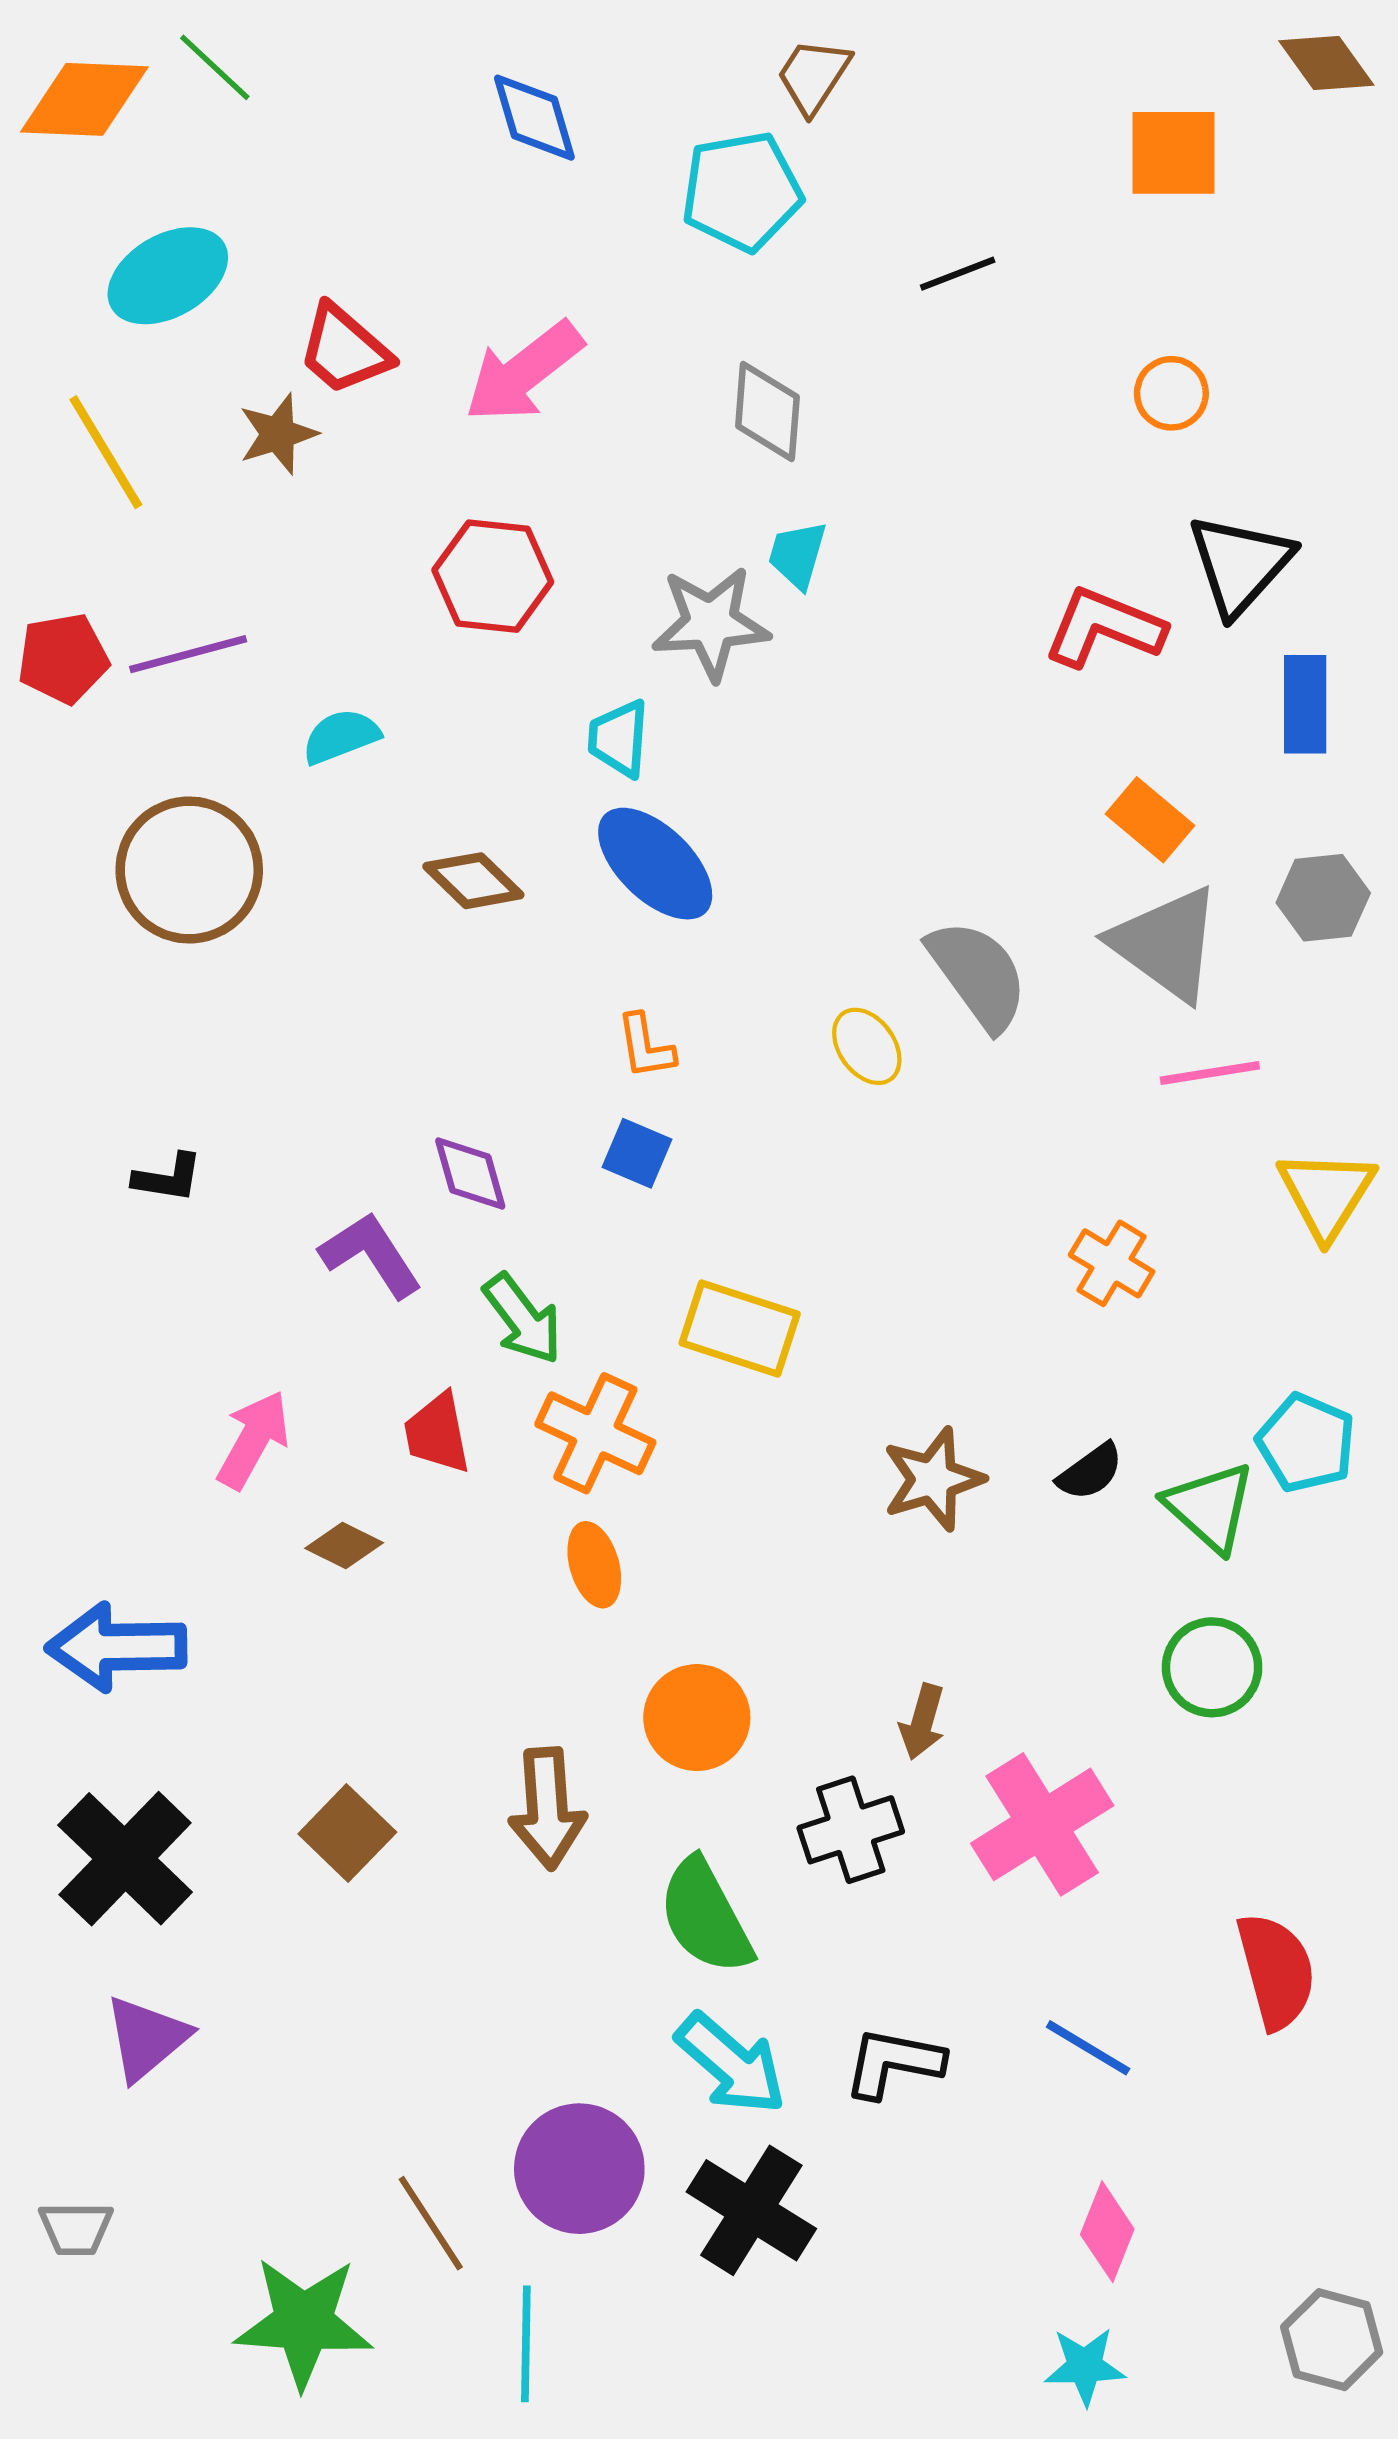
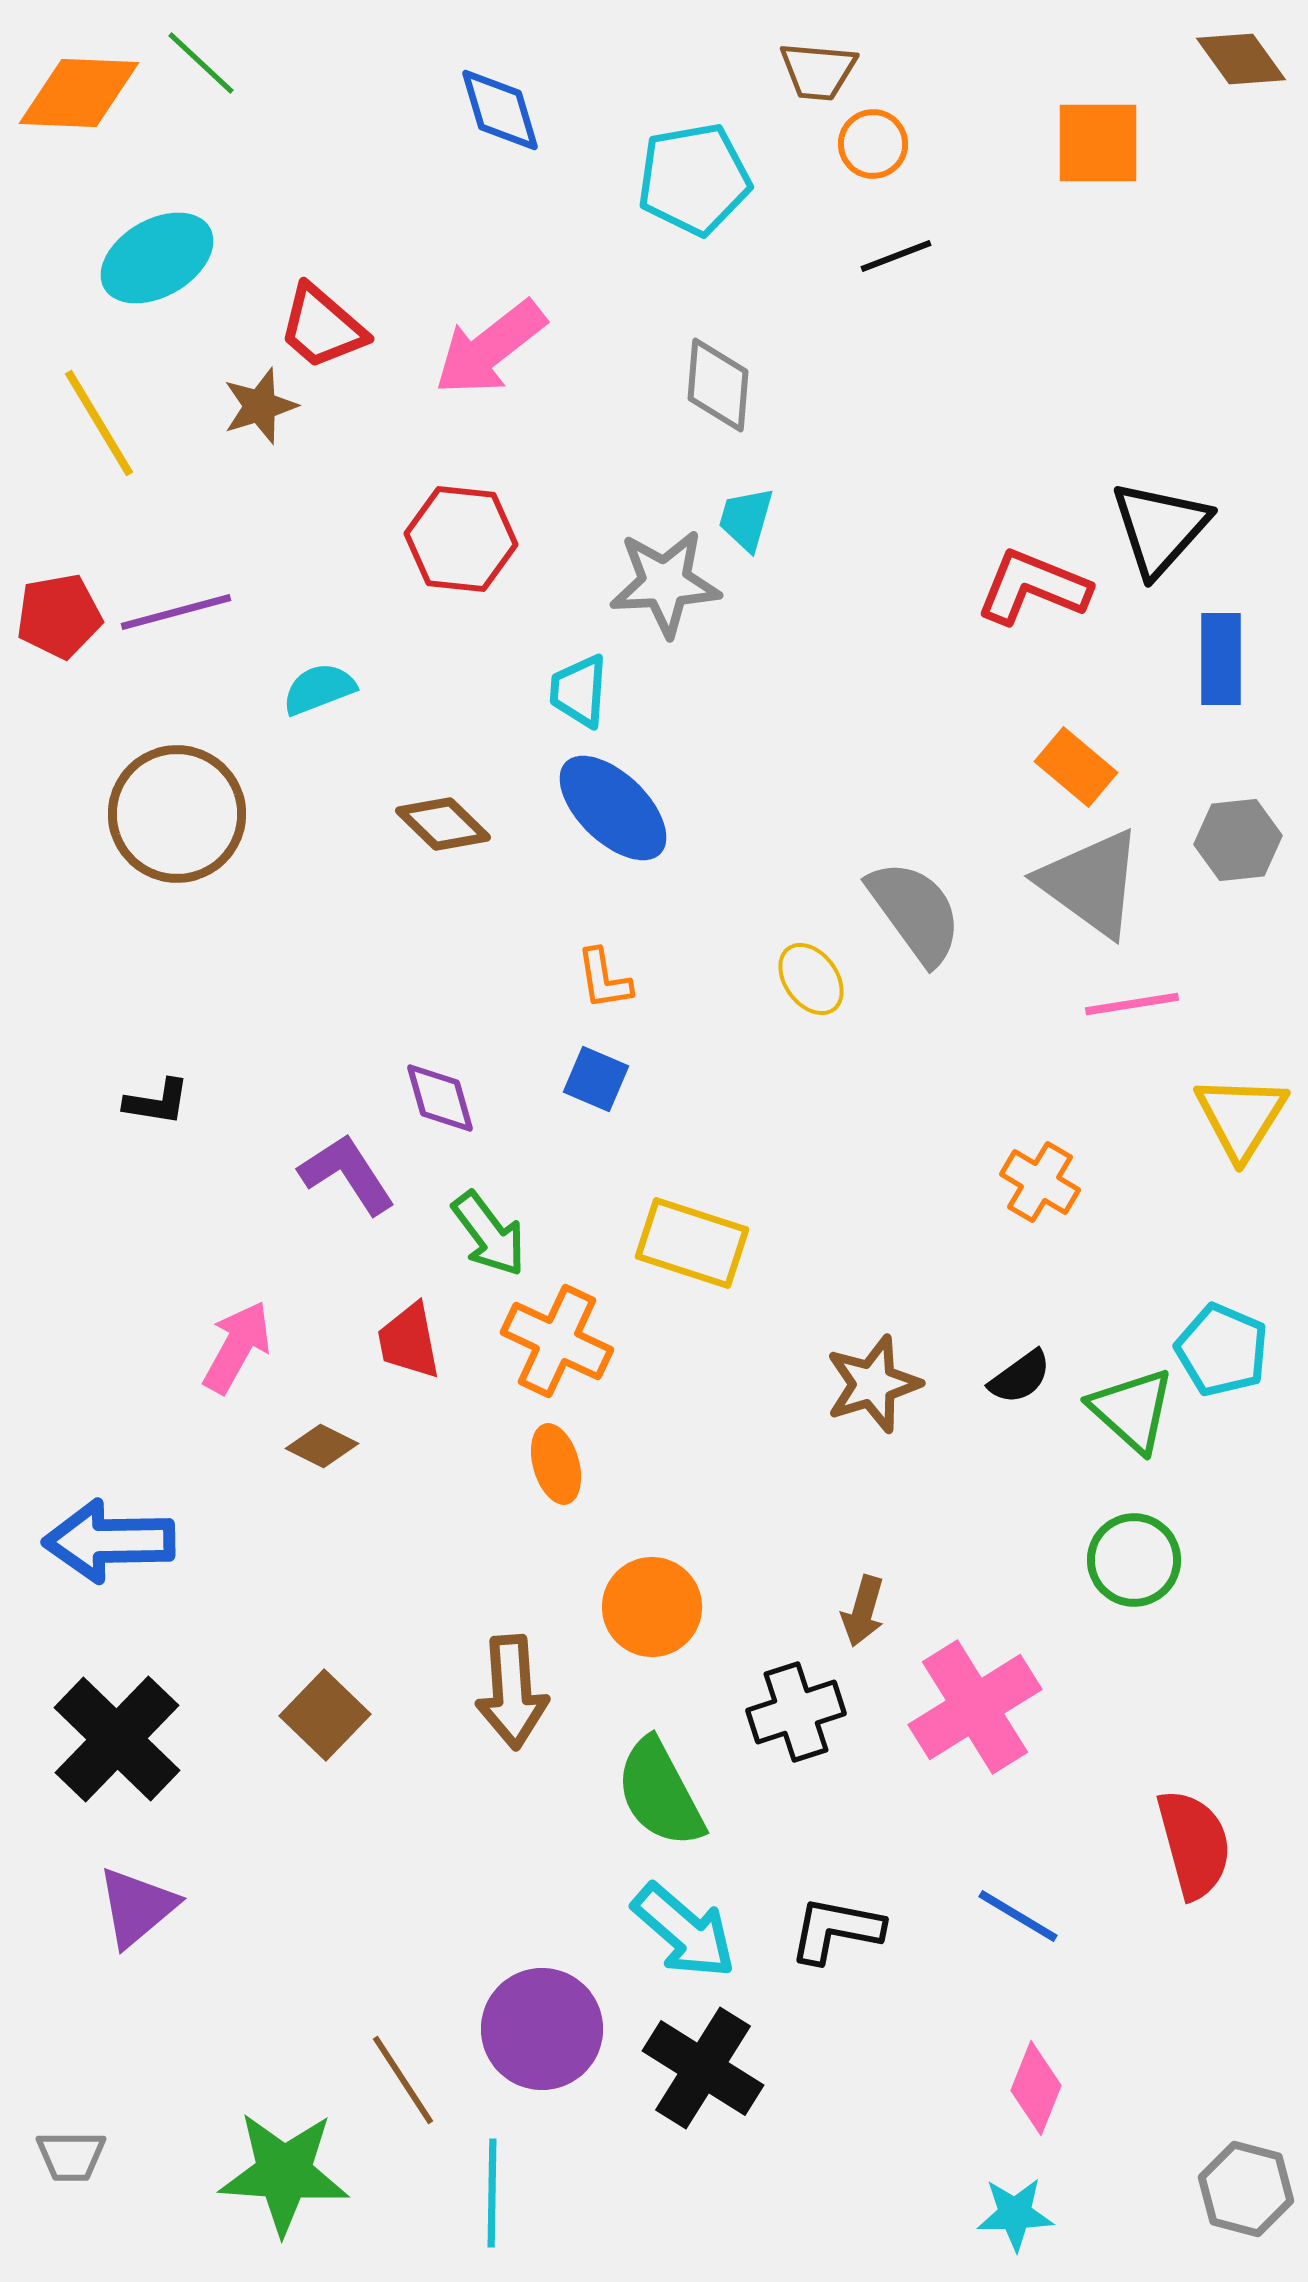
brown trapezoid: (813, 76) -> (818, 71), moved, turned -118
orange circle: (1171, 393) -> (873, 144), moved
gray trapezoid: (76, 2228) -> (71, 2156), moved

